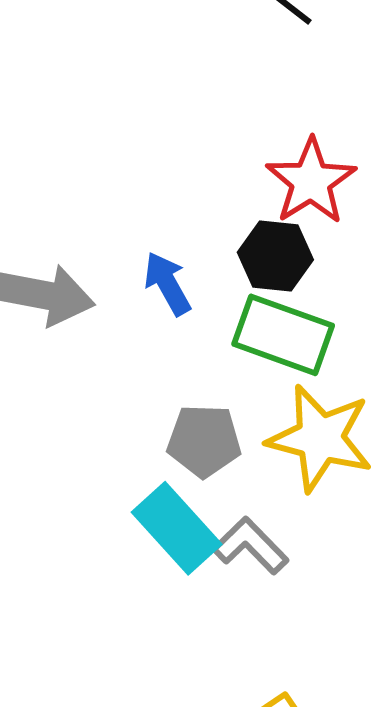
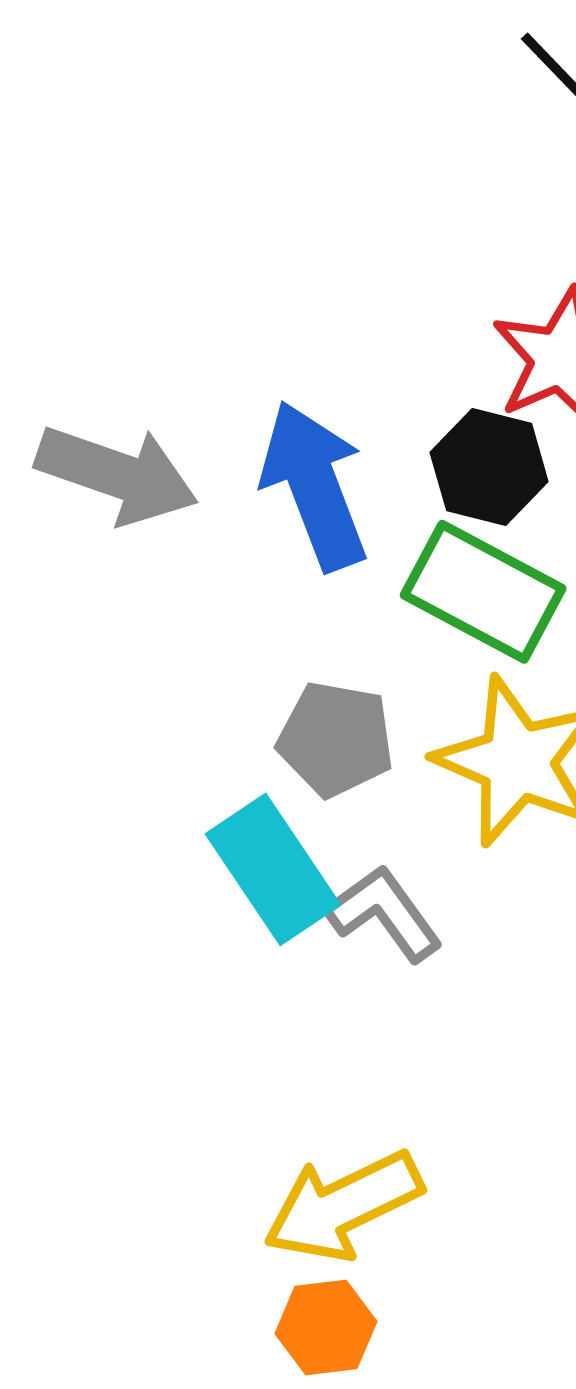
blue arrow: (167, 284) -> (314, 486), size x1.6

